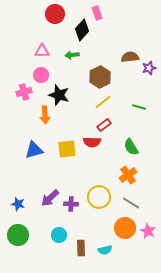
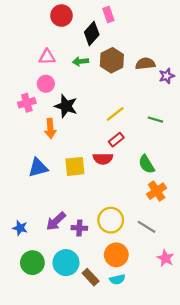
brown hexagon: (100, 77) -> (112, 60), moved
orange cross: (128, 175) -> (157, 191), moved
orange circle: (125, 228) -> (116, 255), moved
green circle: (18, 235) -> (32, 263), moved
cyan circle: (59, 235) -> (66, 263), size x1.5
brown rectangle: (81, 248) -> (91, 277), turned -42

